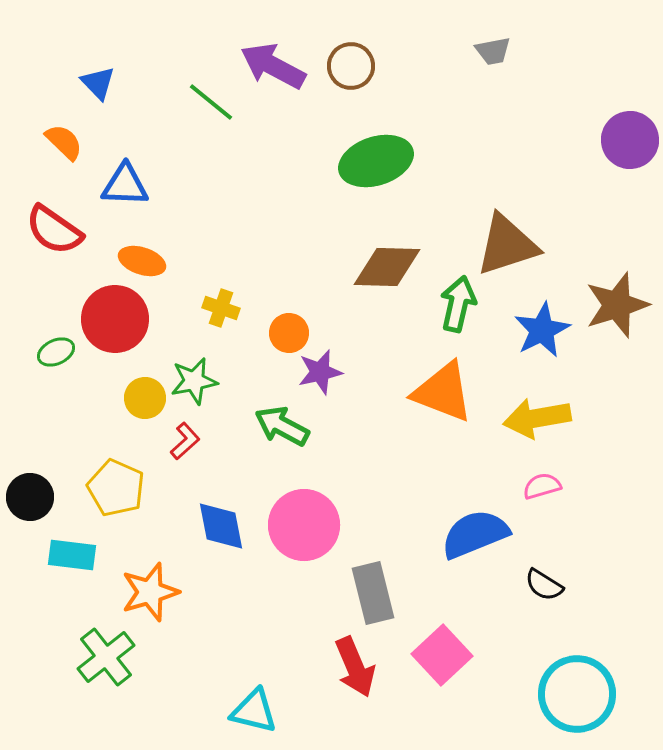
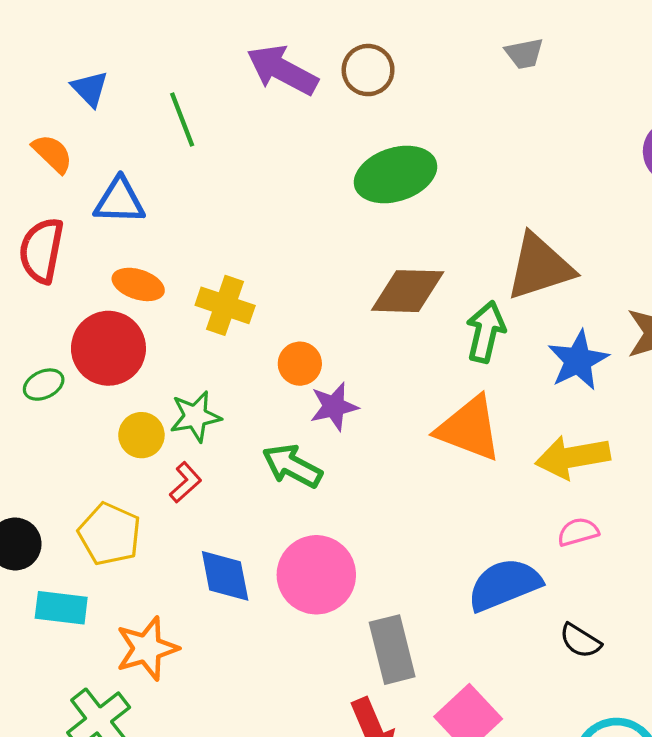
green line: (211, 102) -> (182, 120), moved, turned 30
red semicircle: (54, 230) -> (41, 250), turned 66
yellow cross: (221, 308) -> (225, 305), moved, size x1.4

